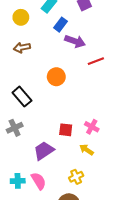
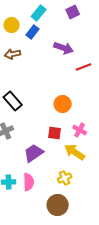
blue rectangle: (60, 25) -> (33, 32), moved
orange circle: (56, 77) -> (63, 104), moved
yellow arrow: (86, 150) -> (75, 152), size x1.5
pink semicircle: (39, 181) -> (29, 182), turned 30

